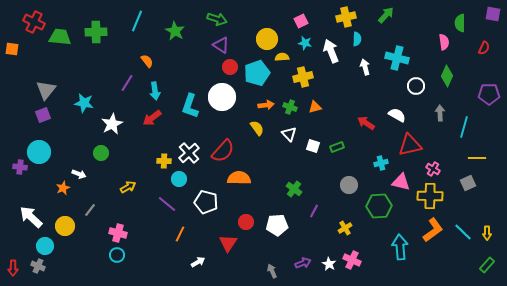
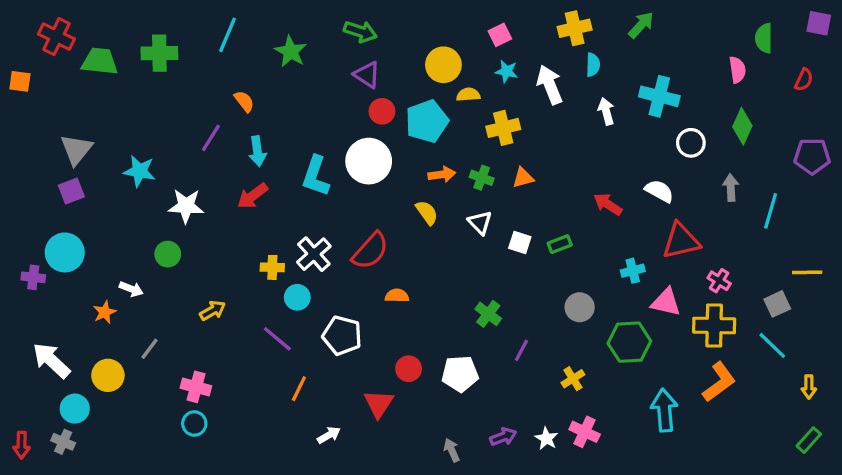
white star: (112, 124) -> (186, 206), turned 30
yellow line: (477, 158) -> (807, 272), moved
orange semicircle: (239, 178) -> (397, 296), size x0.6
cyan line: (463, 232) -> (772, 345), moved

